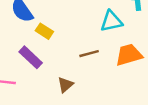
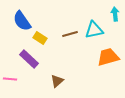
brown line: (89, 54) -> (70, 34), moved

